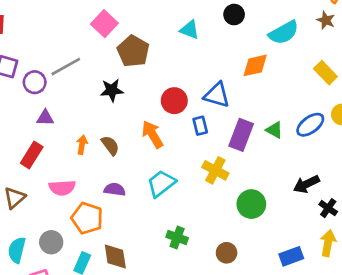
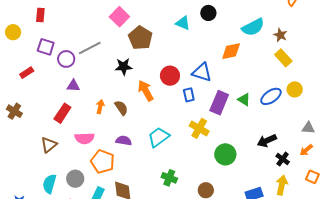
black circle: (234, 15) -> (208, 13), moved
brown star: (326, 20) -> (280, 35), moved
orange arrow: (152, 134) -> (146, 91), moved

